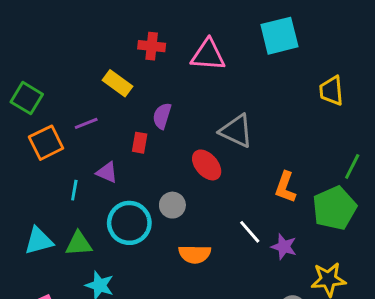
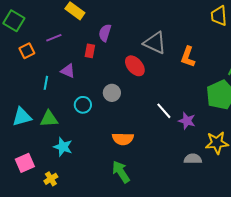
orange square: (46, 143) -> (27, 51), size x0.7
orange L-shape: (285, 187) -> (188, 57), moved
cyan circle: (129, 223) -> (83, 105), size x0.6
orange semicircle: (195, 254) -> (123, 139), moved

